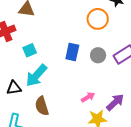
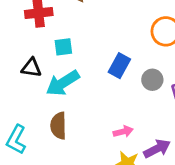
black triangle: (14, 88) -> (31, 68), moved

